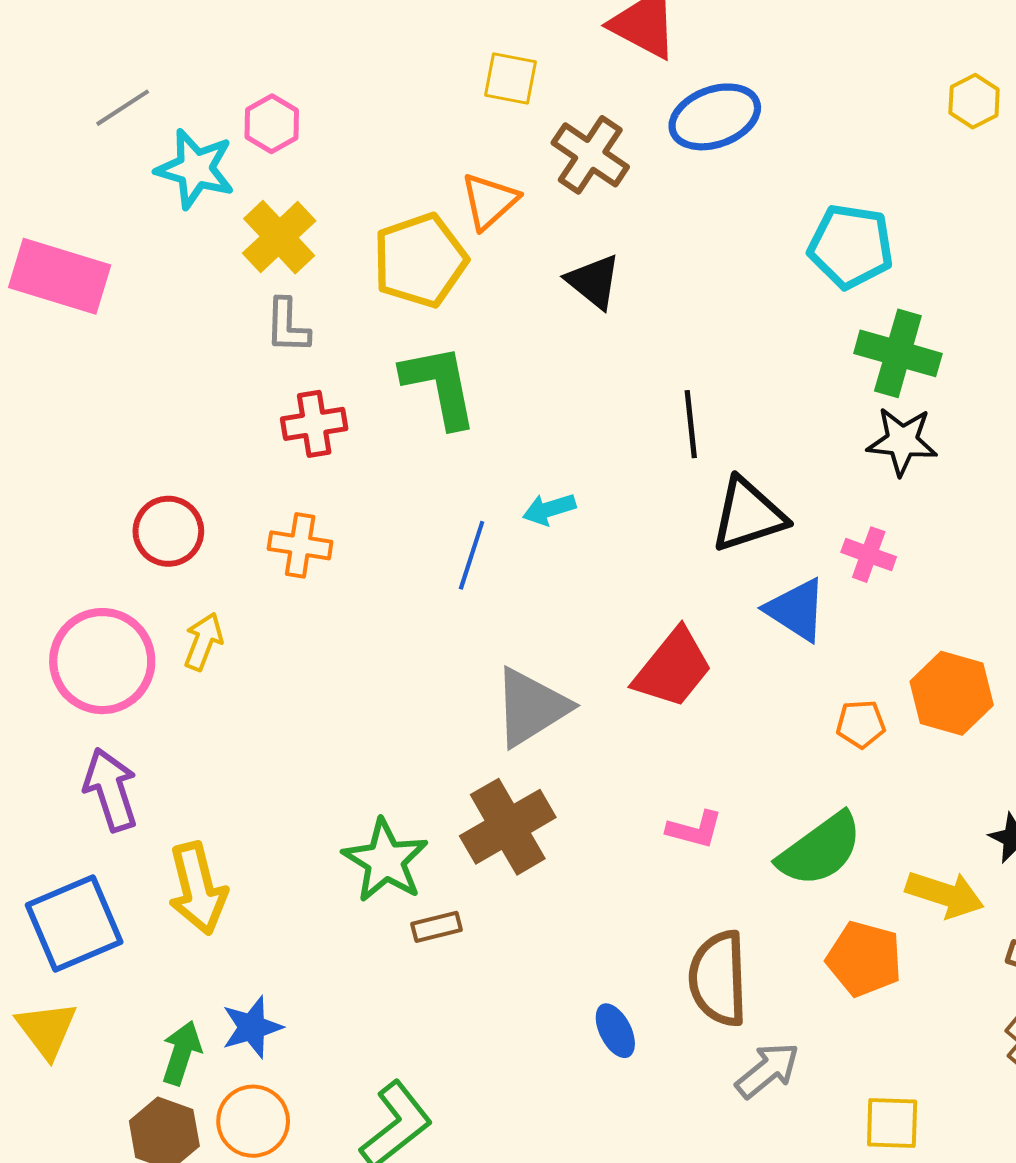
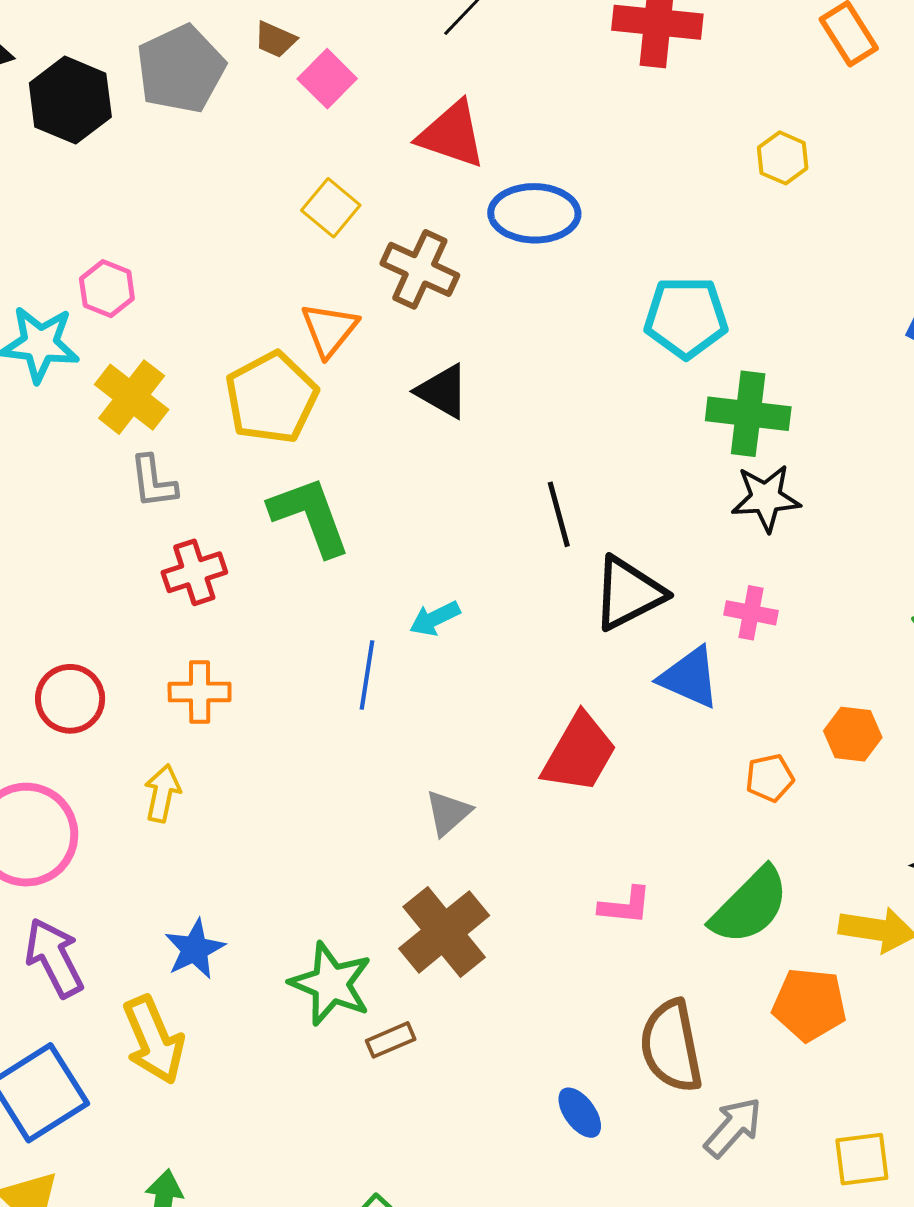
yellow square: (511, 78) -> (331, 208), turned 38
blue ellipse: (715, 117) -> (534, 213), turned 30
yellow arrow: (203, 641) -> (162, 793), moved
orange hexagon: (952, 693) -> (853, 734), size x0.7
gray triangle: (531, 707) -> (448, 813), size x0.6
blue star: (252, 1027) -> (195, 949), moved

